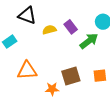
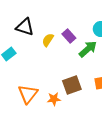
yellow semicircle: (49, 30) -> (48, 40), turned -40
orange triangle: (27, 71) -> (28, 94), moved, turned -45

